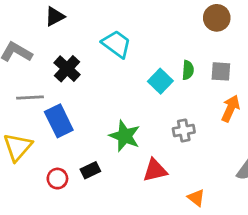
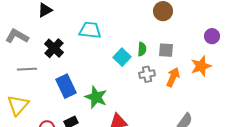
cyan trapezoid: (116, 44) -> (90, 30), turned -30
blue rectangle: (59, 121) -> (66, 86), moved
gray cross: (184, 130) -> (147, 74), moved

